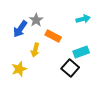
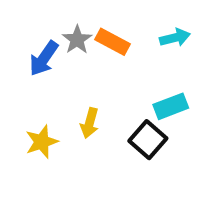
orange rectangle: (53, 36) -> (112, 42), moved
yellow arrow: (35, 50) -> (90, 123), moved

